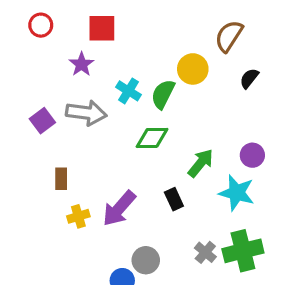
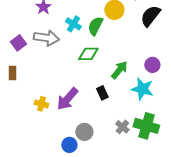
black semicircle: (249, 78) -> (150, 16), size x1.6
brown rectangle: (61, 179) -> (12, 73), moved
yellow cross: (78, 216) -> (41, 104), turned 32
green cross: (243, 251) -> (146, 126), turned 30

